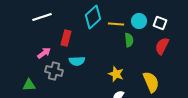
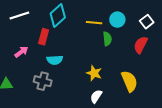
cyan diamond: (93, 17) -> (58, 16), moved
white square: (160, 23) -> (147, 22), moved, turned 32
gray cross: (54, 71) -> (43, 81), moved

